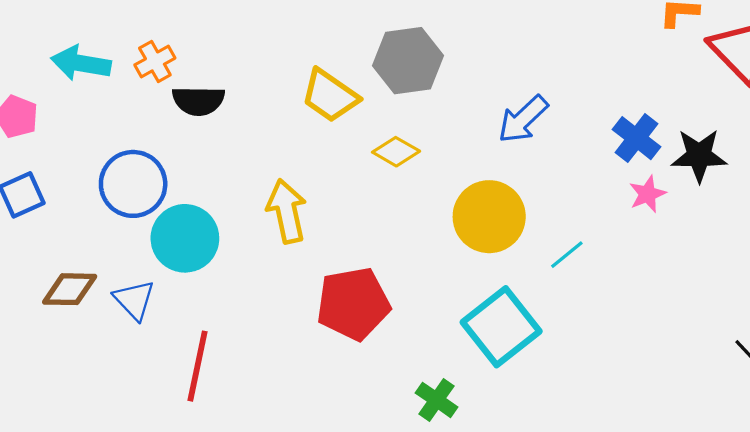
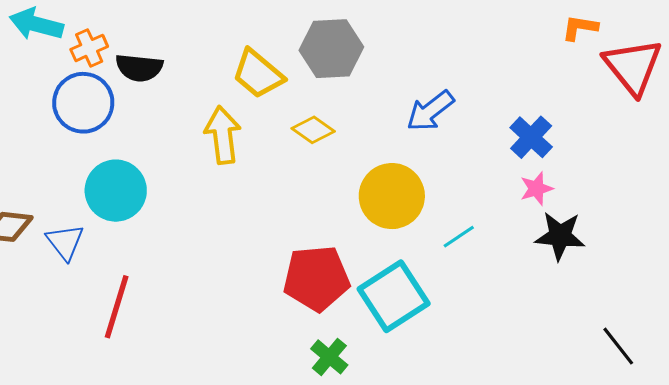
orange cross: (155, 61) -> (89, 48), moved
black star: (699, 156) -> (560, 236), moved
blue circle: (133, 184) -> (83, 103), moved
yellow arrow: (287, 211) -> (223, 135), moved
red pentagon: (353, 304) -> (316, 278), moved

